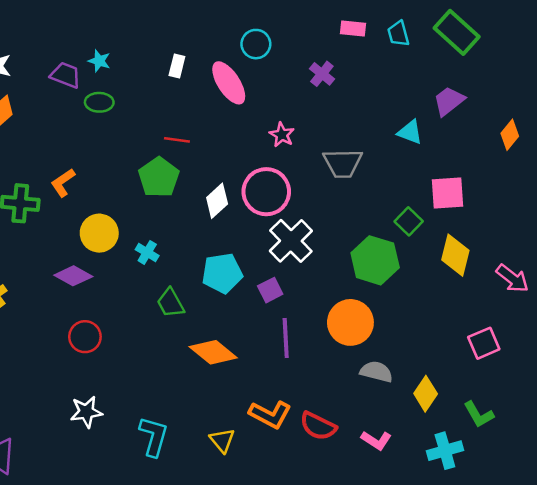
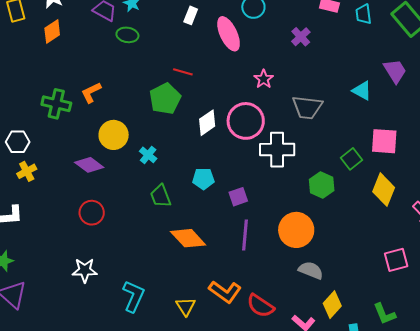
purple trapezoid: (449, 101) -> (395, 71), turned 88
white cross: (291, 241) -> (277, 150), moved, turned 36
green hexagon: (375, 260) -> (322, 185), size x0.7
cyan pentagon: (222, 273) -> (203, 179), size x0.7
yellow diamond: (426, 394) -> (332, 305), moved

